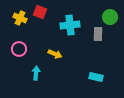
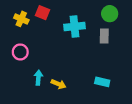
green circle: (110, 17) -> (110, 14), moved
yellow arrow: (55, 54) -> (59, 84), moved

